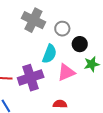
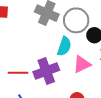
gray circle: (62, 29) -> (76, 20), size x1.6

